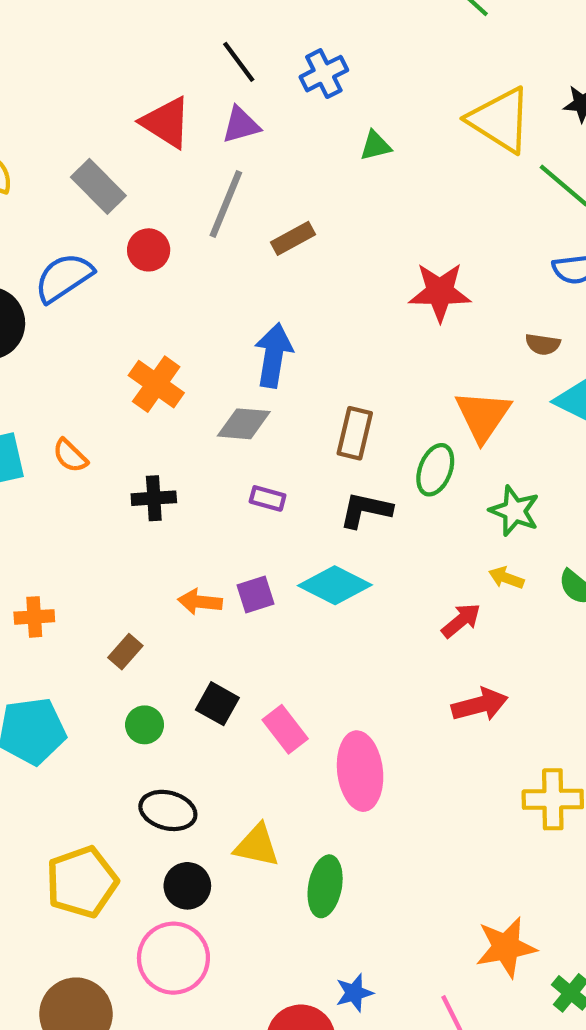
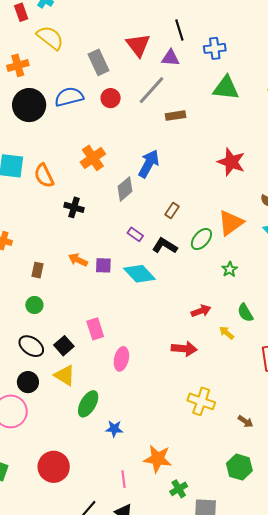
green triangle: (375, 146) -> (226, 88), size x1.8
gray diamond: (244, 424) -> (125, 189), turned -65
brown rectangle: (355, 433) -> (172, 210), size x0.7
orange semicircle: (70, 456) -> (44, 176), size x1.4
purple rectangle: (268, 498) -> (135, 234), moved
green star: (514, 511) -> (230, 269), size x0.7
yellow arrow: (506, 578) -> (227, 333), moved
red arrow: (461, 621) -> (201, 311), moved
brown rectangle: (125, 652) -> (38, 270), turned -49
black square: (217, 704) -> (64, 346), moved
pink ellipse: (360, 771) -> (121, 359), size x0.7
blue star: (354, 993) -> (114, 429), moved

